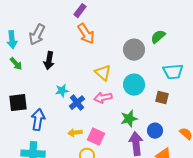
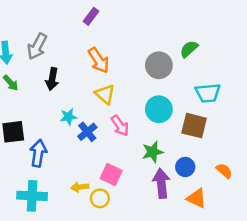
orange arrow: (86, 34) -> (99, 60), moved
yellow triangle: (103, 73) -> (105, 94), moved
pink arrow: (103, 98) -> (120, 126), turned -114
brown square: (162, 98) -> (194, 126), size x1.5
yellow arrow: (75, 133) -> (80, 187), moved

